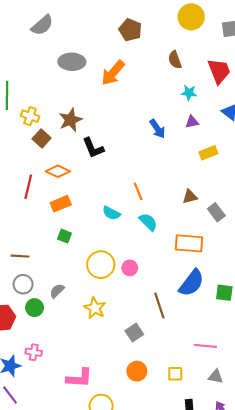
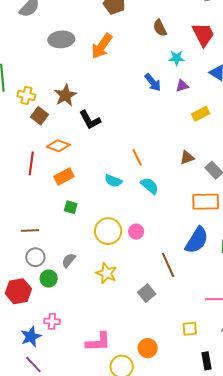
blue arrow: (157, 129) -> (153, 82), moved
orange rectangle: (189, 243) -> (206, 202), moved
orange circle: (137, 371) -> (148, 348), moved

